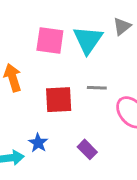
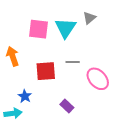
blue star: (38, 143) -> (25, 96), moved

